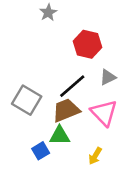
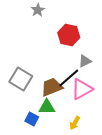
black line: (72, 86) -> (69, 78), moved
pink triangle: (104, 113) -> (82, 89), turned 45
blue square: (41, 151) -> (32, 119), turned -32

